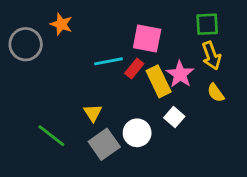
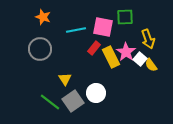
green square: (207, 24) -> (125, 17), moved
gray circle: (26, 44) -> (40, 49), moved
cyan line: (108, 61) -> (76, 30), moved
white square: (174, 117) -> (140, 59), moved
green line: (51, 136) -> (50, 102), moved

